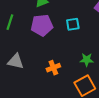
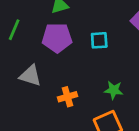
gray triangle: (16, 61) -> (30, 76), moved

